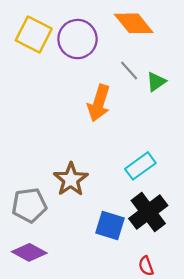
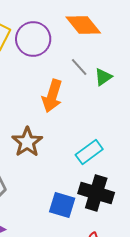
brown star: (71, 179) -> (27, 142), moved
black cross: (148, 212) -> (96, 193), turned -36

